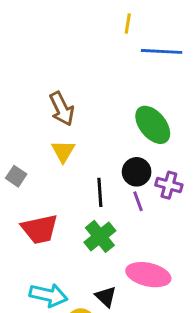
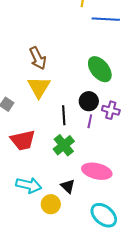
yellow triangle: (63, 151) -> (39, 87), size x1.4
purple line: (138, 201) -> (90, 121), turned 32

